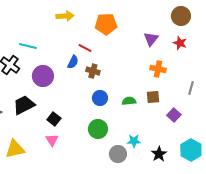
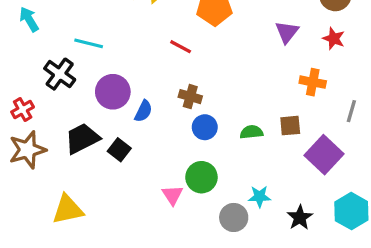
blue semicircle: (73, 62) -> (143, 111), moved
orange cross: (158, 69) -> (313, 82), moved
brown cross: (93, 71) -> (190, 97), moved
purple square: (174, 115) -> (324, 155), size x1.6
black square: (54, 119) -> (119, 150), moved
pink triangle: (52, 140) -> (172, 195), moved

